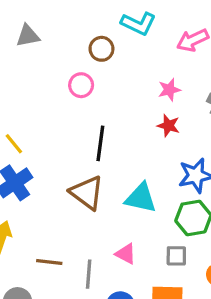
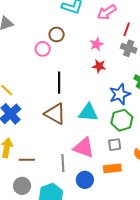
brown circle: (101, 49) -> (57, 34), moved
pink triangle: (126, 254) -> (84, 148), size x1.6
brown line: (49, 262) -> (27, 160), moved

